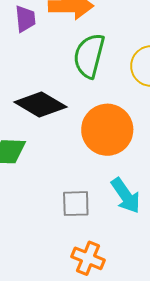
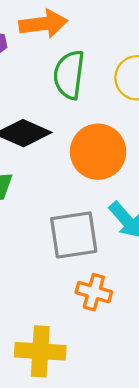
gray square: (76, 204) -> (74, 235), size x1.6

